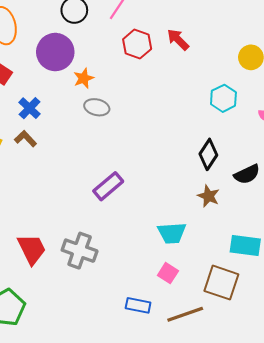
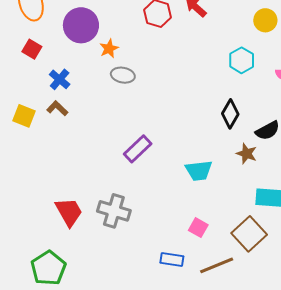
brown star: (209, 196) -> (247, 154), moved
cyan trapezoid: (172, 233) -> (199, 171), moved
brown square: (221, 283) -> (249, 234), turned 32

